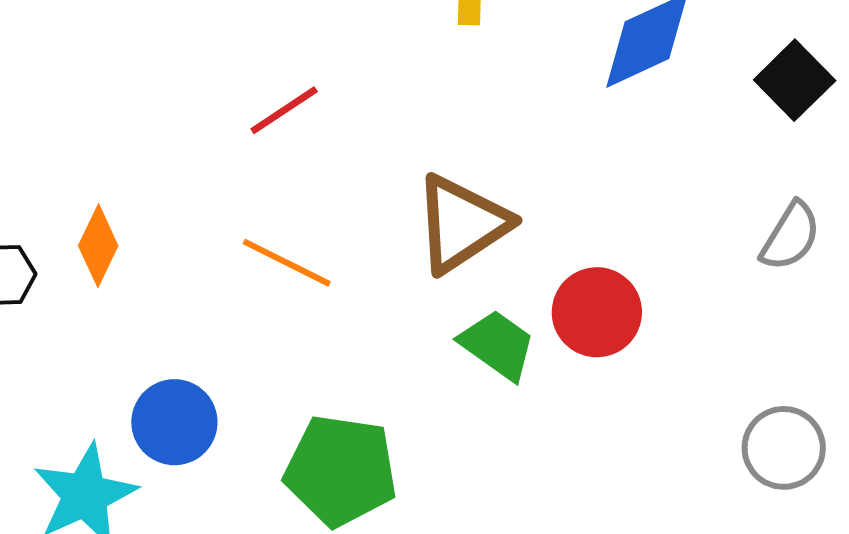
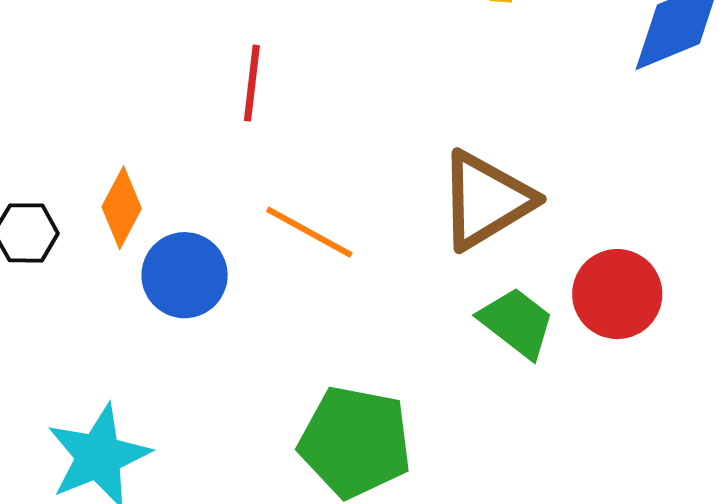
red line: (284, 110) -> (252, 83), moved, turned -52
blue circle: (174, 422) -> (185, 275), moved

